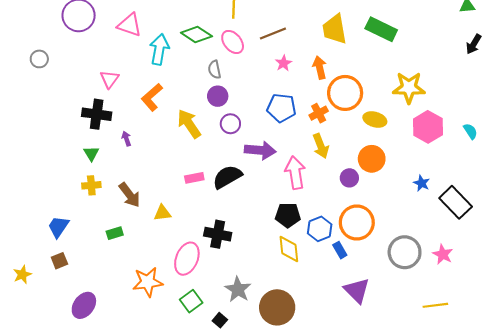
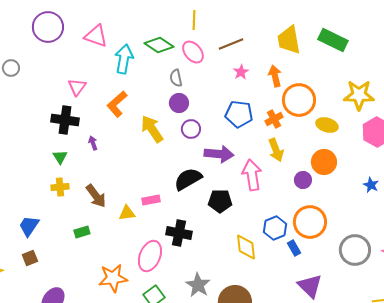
pink rectangle: (194, 178) -> (151, 200), moved
black pentagon: (288, 215) -> (220, 201), moved

